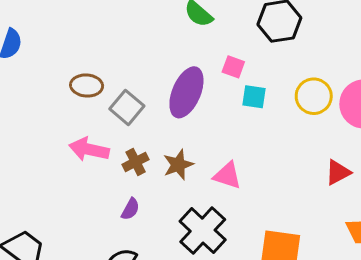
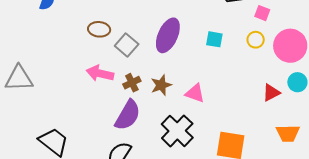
pink square: (233, 67) -> (262, 13), moved
yellow circle: (314, 96) -> (256, 40), size x0.7
purple semicircle: (130, 209) -> (128, 115), size x2.0

